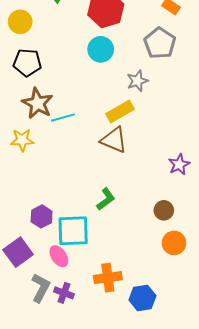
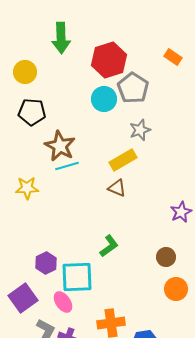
gray pentagon: (160, 43) -> (133, 88), moved
brown star: (37, 103) -> (60, 146), moved
brown triangle: (114, 140) -> (117, 188), size x0.7

